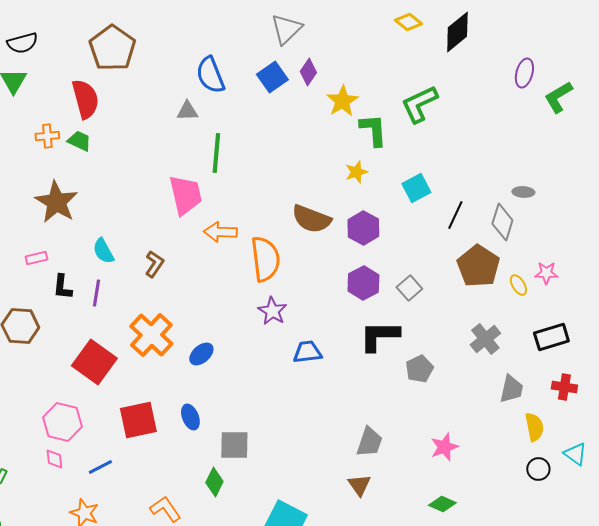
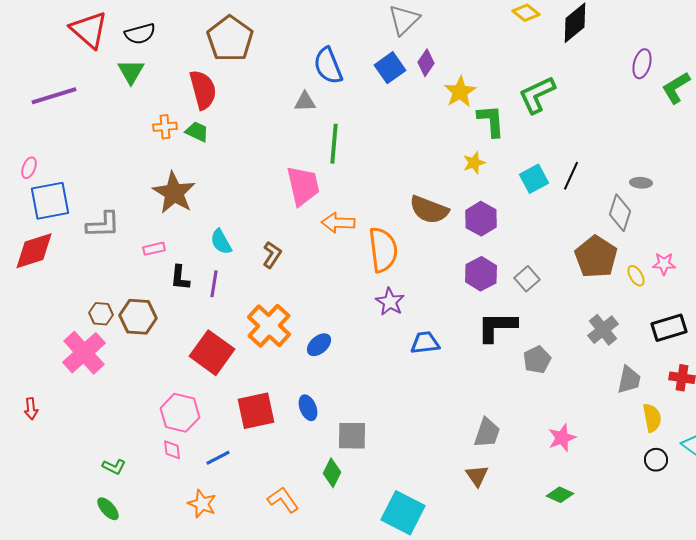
black line: (455, 215) -> (571, 176), moved

